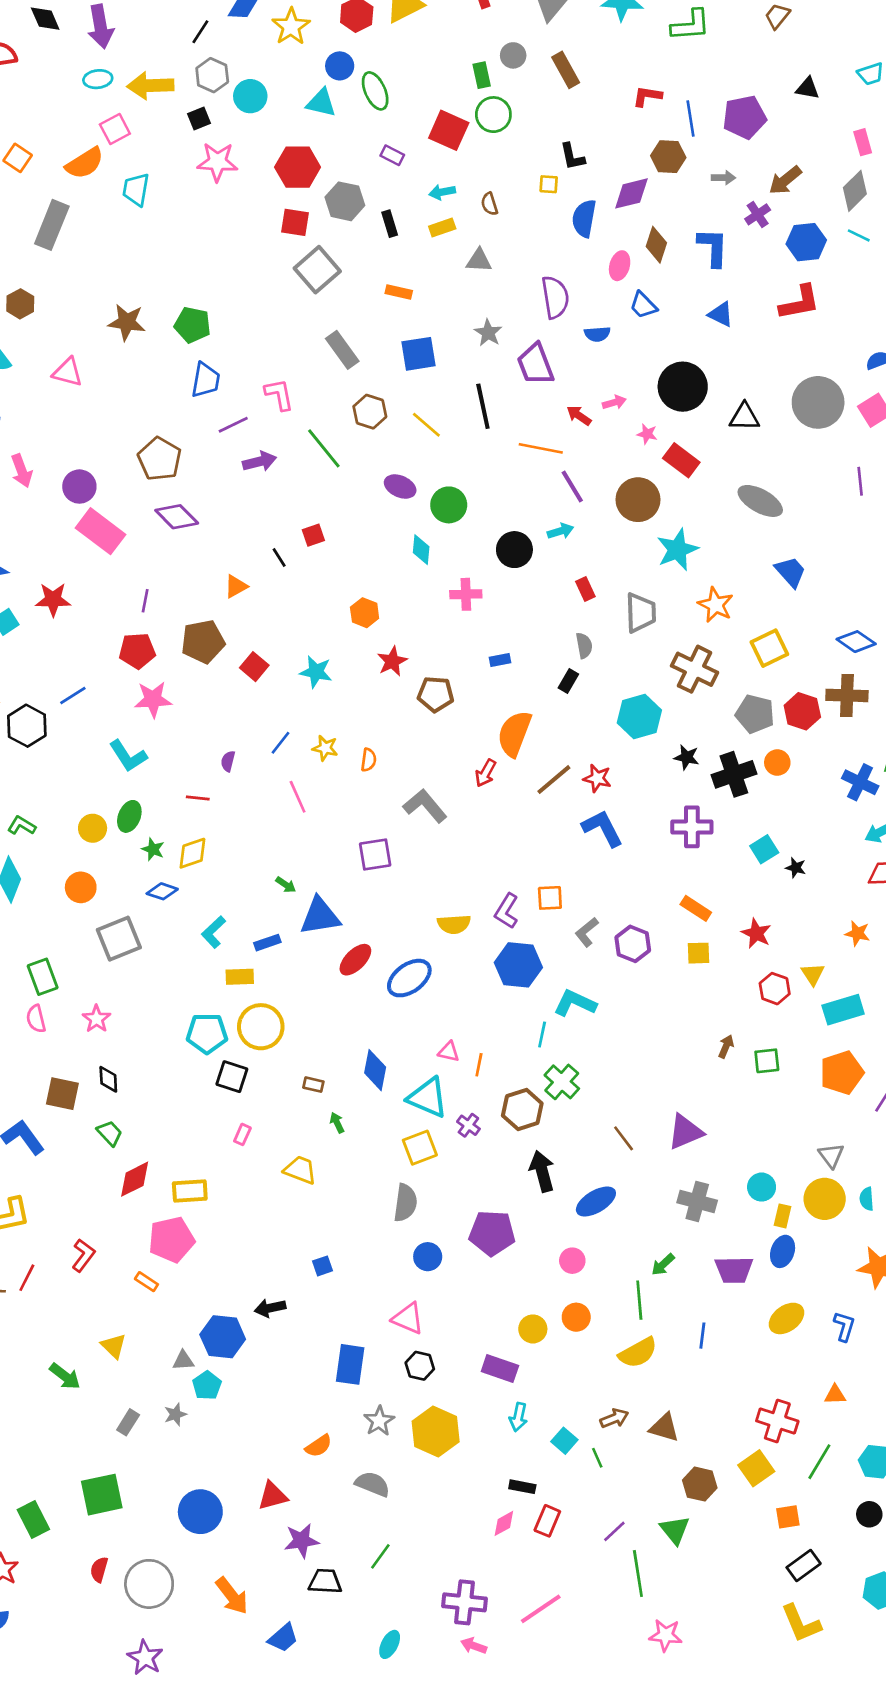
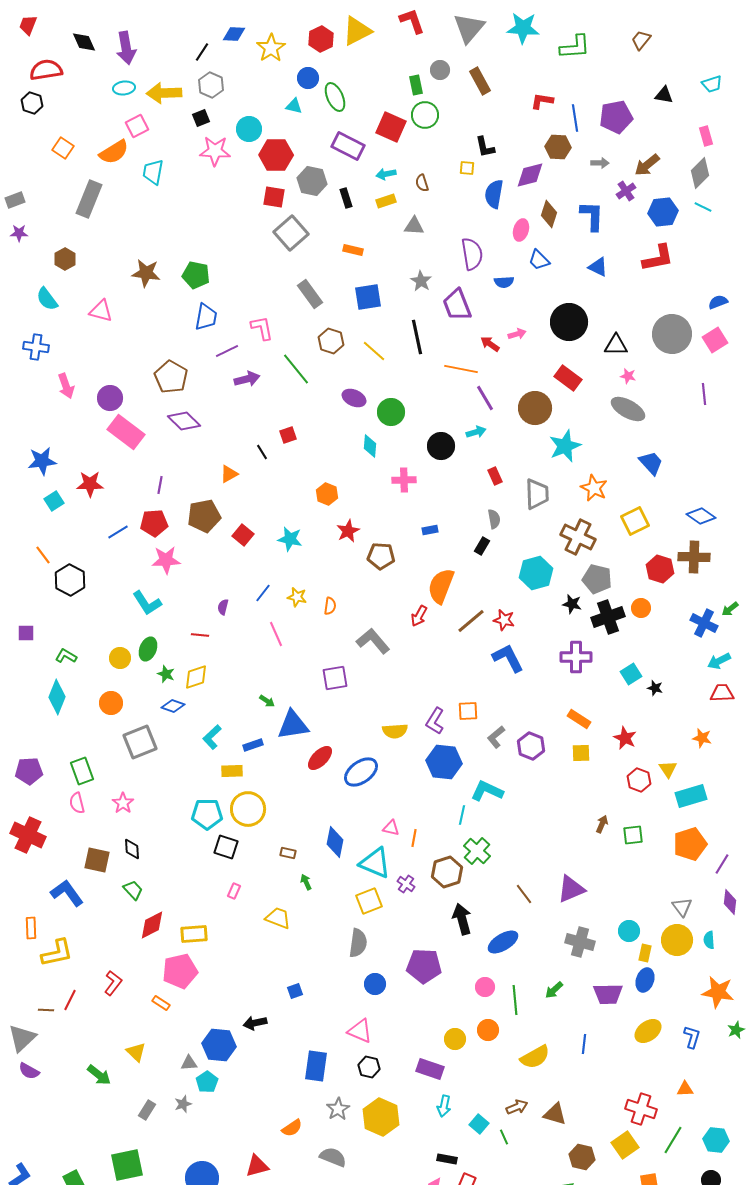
cyan circle: (250, 96) -> (249, 129), moved
cyan triangle: (321, 103) -> (294, 106), size x0.7
purple rectangle: (392, 155) -> (348, 146), size x1.8
pink star: (647, 434) -> (628, 376), moved
blue line: (73, 695) -> (118, 532), moved
gray pentagon: (755, 714) -> (597, 579), moved
green line: (639, 1300) -> (515, 1000), moved

